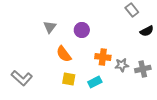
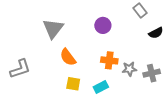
gray triangle: (50, 27) -> (53, 29), size x1.5
purple circle: (82, 30) -> (103, 25), moved
gray L-shape: (22, 78) -> (20, 69), moved, turned -60

